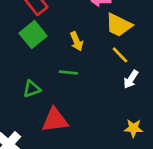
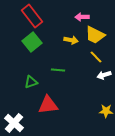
yellow arrow: (77, 41) -> (71, 40), moved, turned -56
white arrow: (131, 79) -> (104, 75), turned 40

